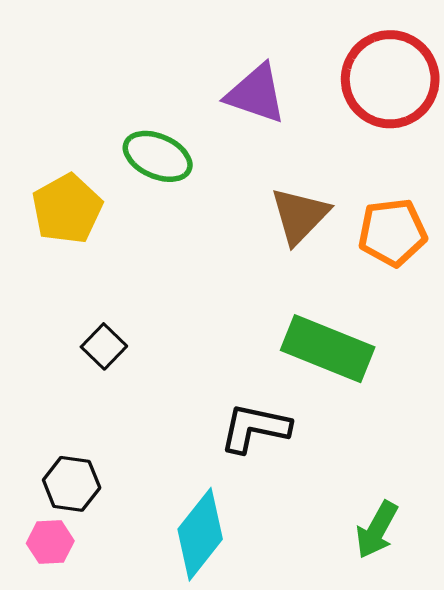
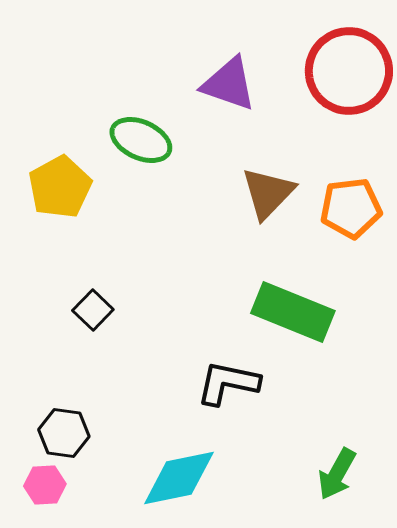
cyan diamond: (200, 534) -> (179, 478), turned 40

